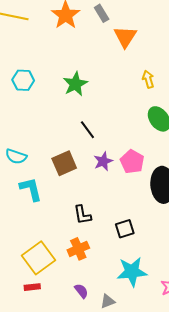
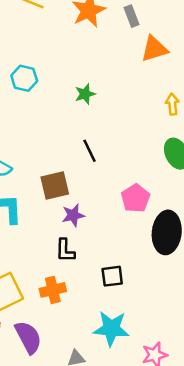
orange triangle: (125, 37) -> (154, 49), turned 30
green star: (75, 84) -> (85, 94), size x0.7
purple star: (103, 161) -> (73, 215), moved
purple semicircle: (81, 291) -> (28, 337), moved, size x1.8

